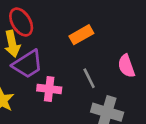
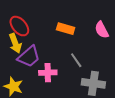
orange rectangle: (81, 35) -> (66, 29), turned 54
pink semicircle: (126, 66) -> (102, 30), moved

